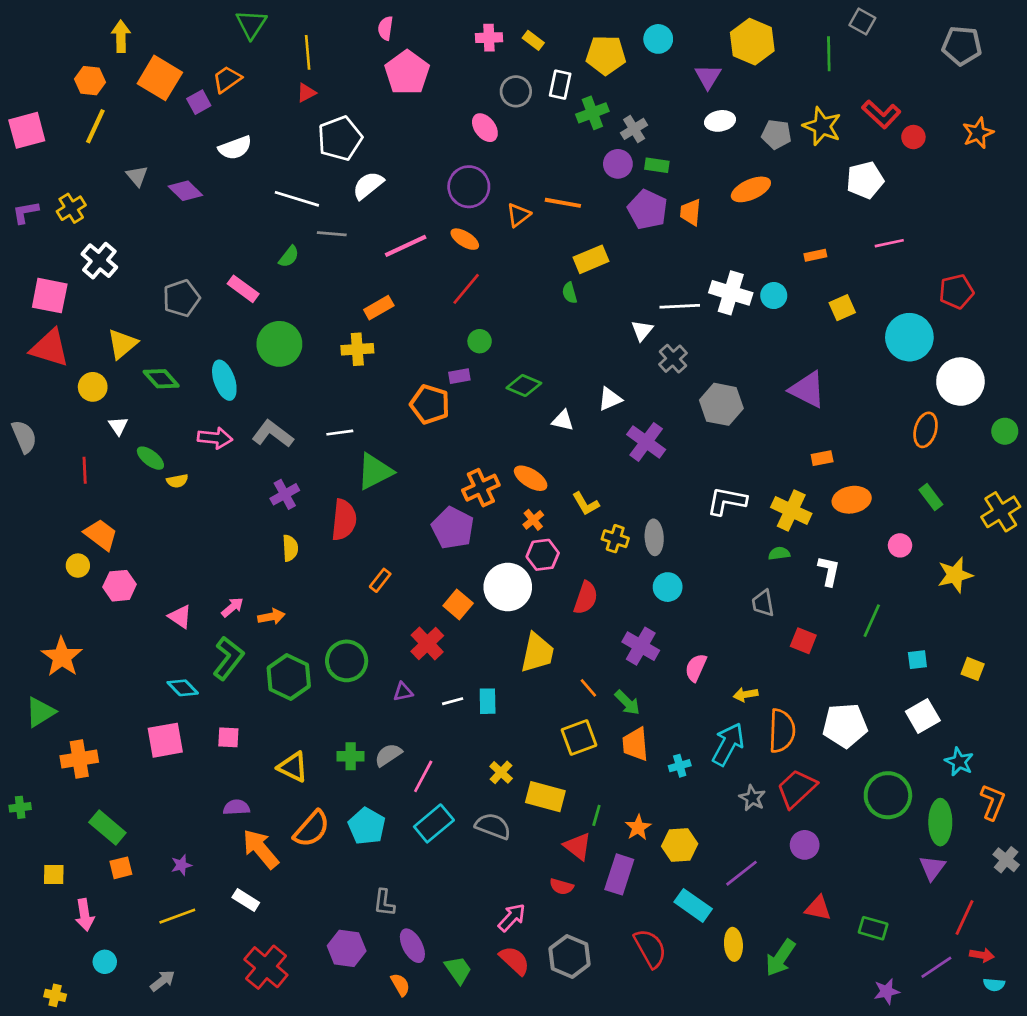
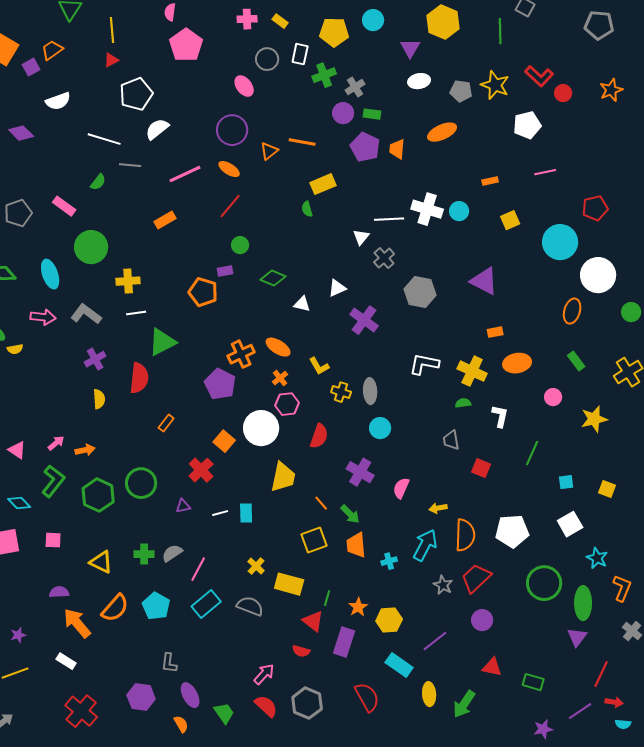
yellow cross: (357, 349) -> (128, 281), moved

